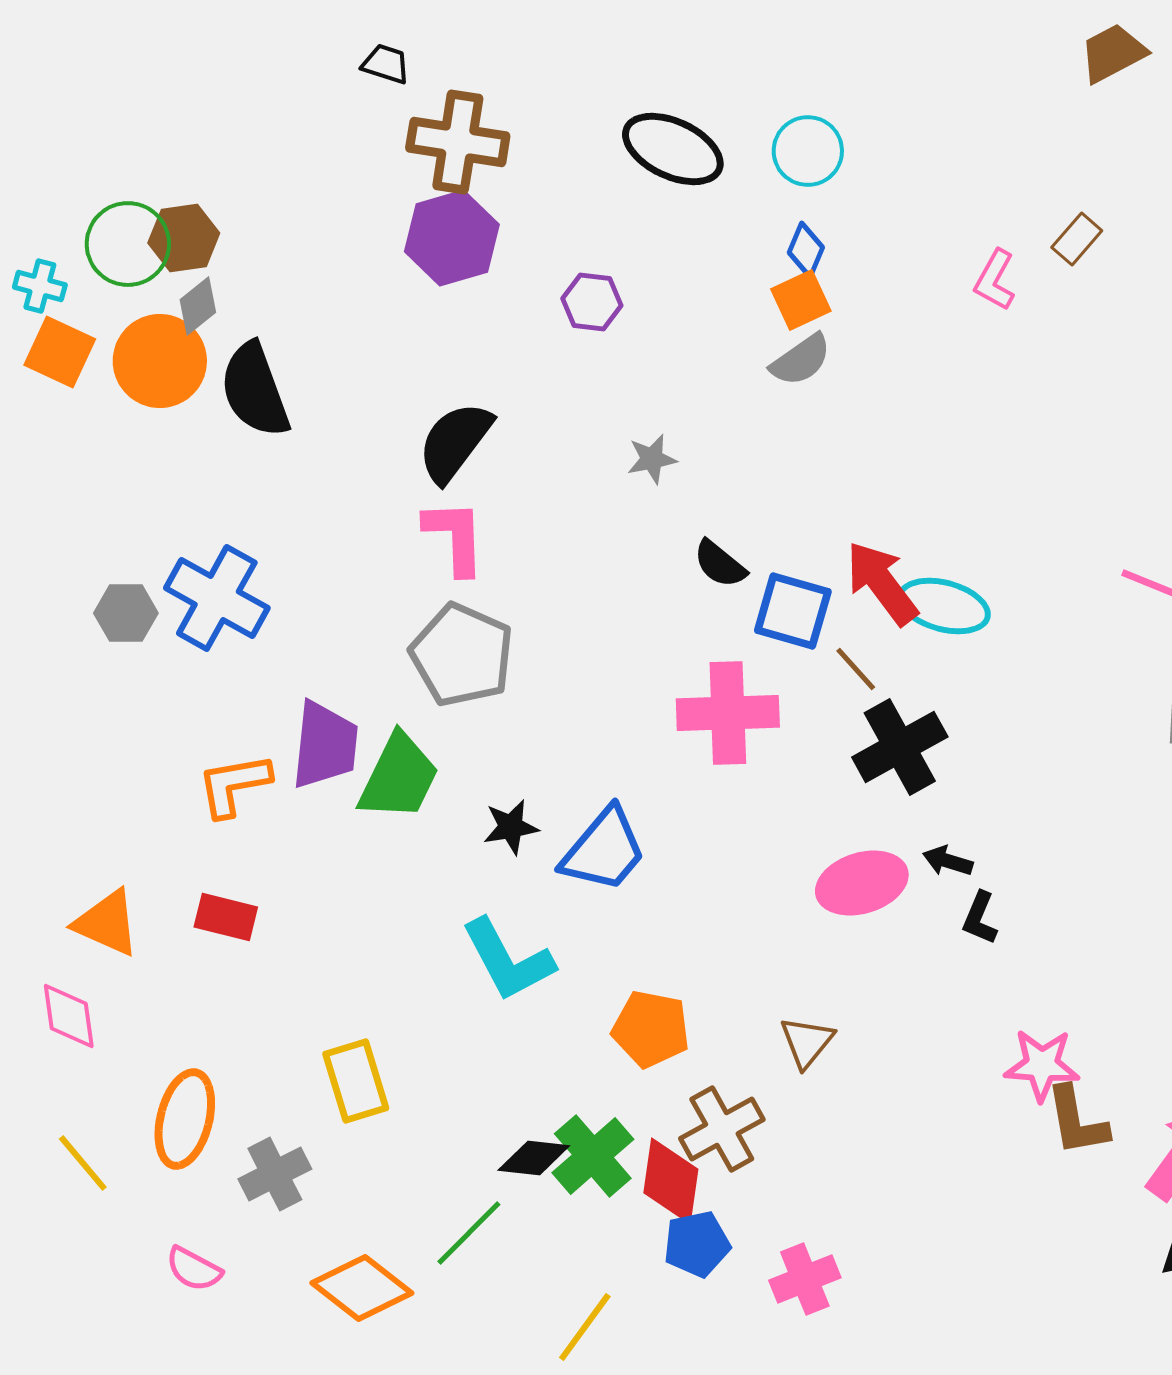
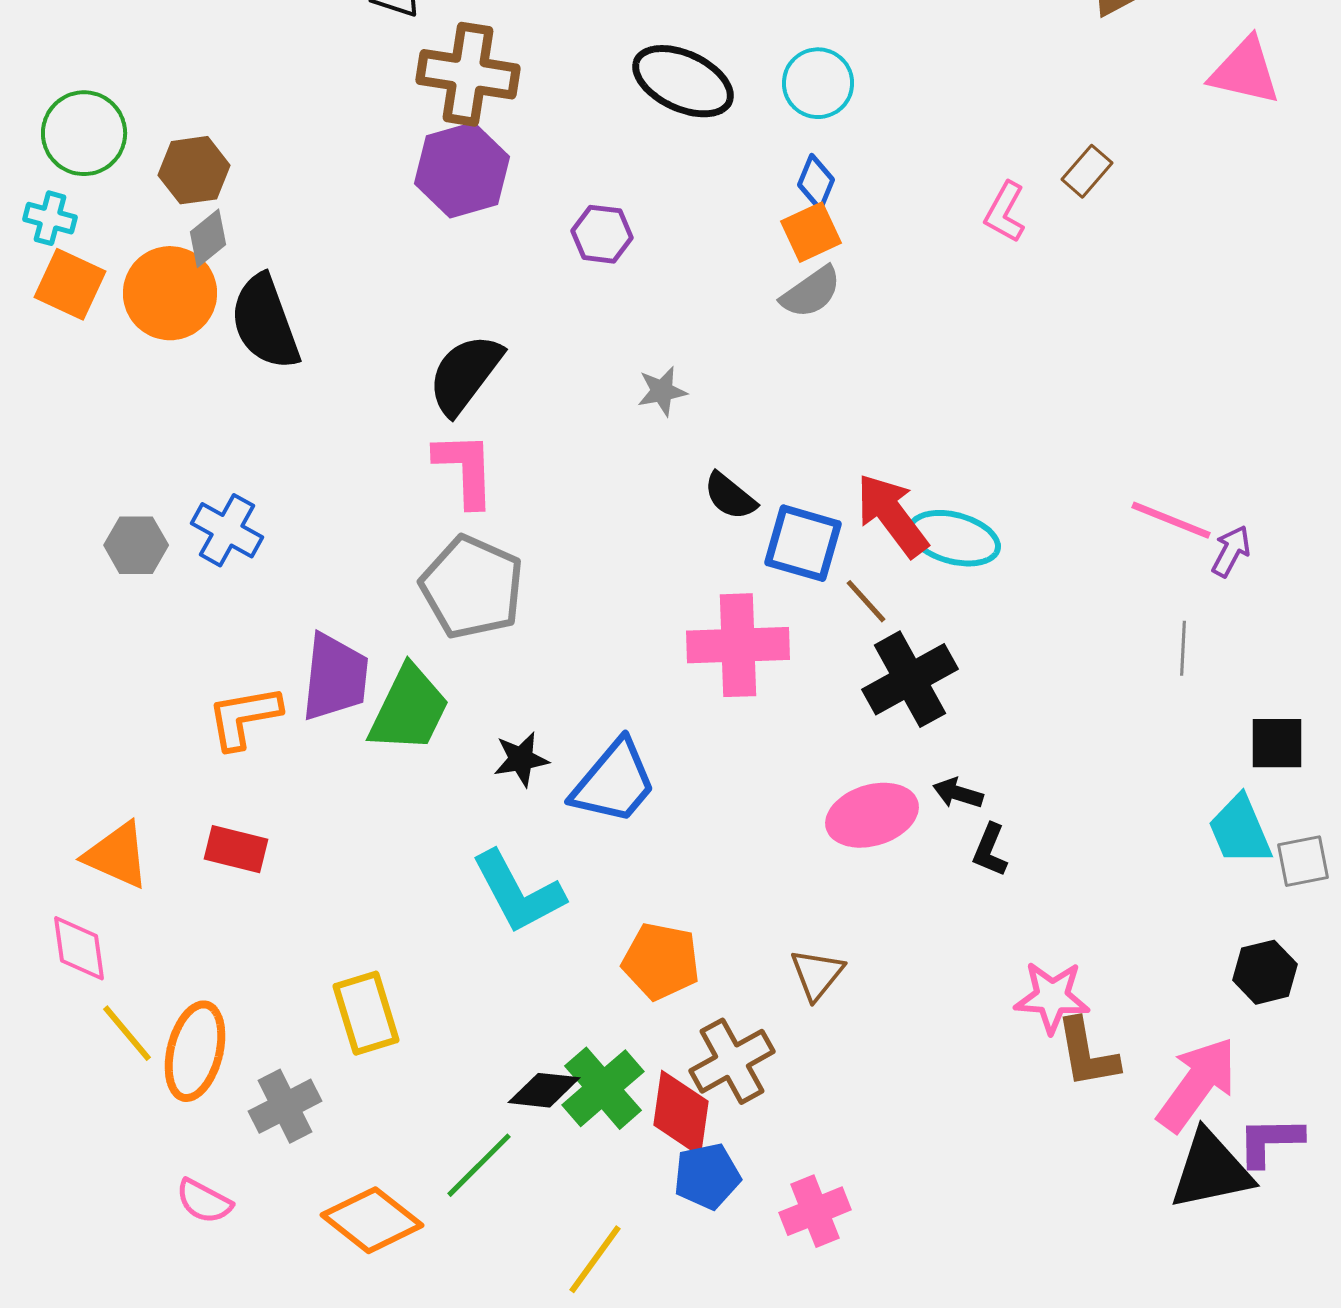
green circle: (128, 244) -> (84, 133), moved
blue cross: (217, 598) -> (227, 530), size x0.7
yellow line: (83, 1163) -> (127, 1033), moved

